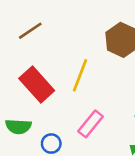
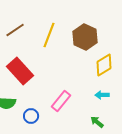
yellow line: (80, 75) -> (49, 35), moved

